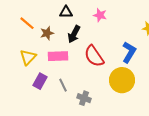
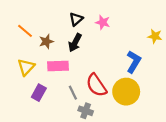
black triangle: (66, 12) -> (76, 19), moved, turned -40
red semicircle: (94, 56) -> (96, 85), moved
gray line: (63, 85) -> (73, 93), moved

